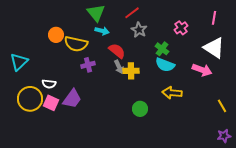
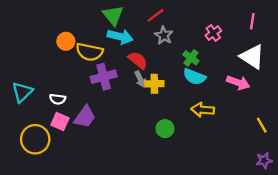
cyan arrow: (102, 31) -> (120, 37), size x1.5
cyan triangle: (19, 62) -> (22, 92), moved
purple cross: (88, 65) -> (104, 77), size x1.5
yellow circle: (30, 99) -> (35, 139), moved

